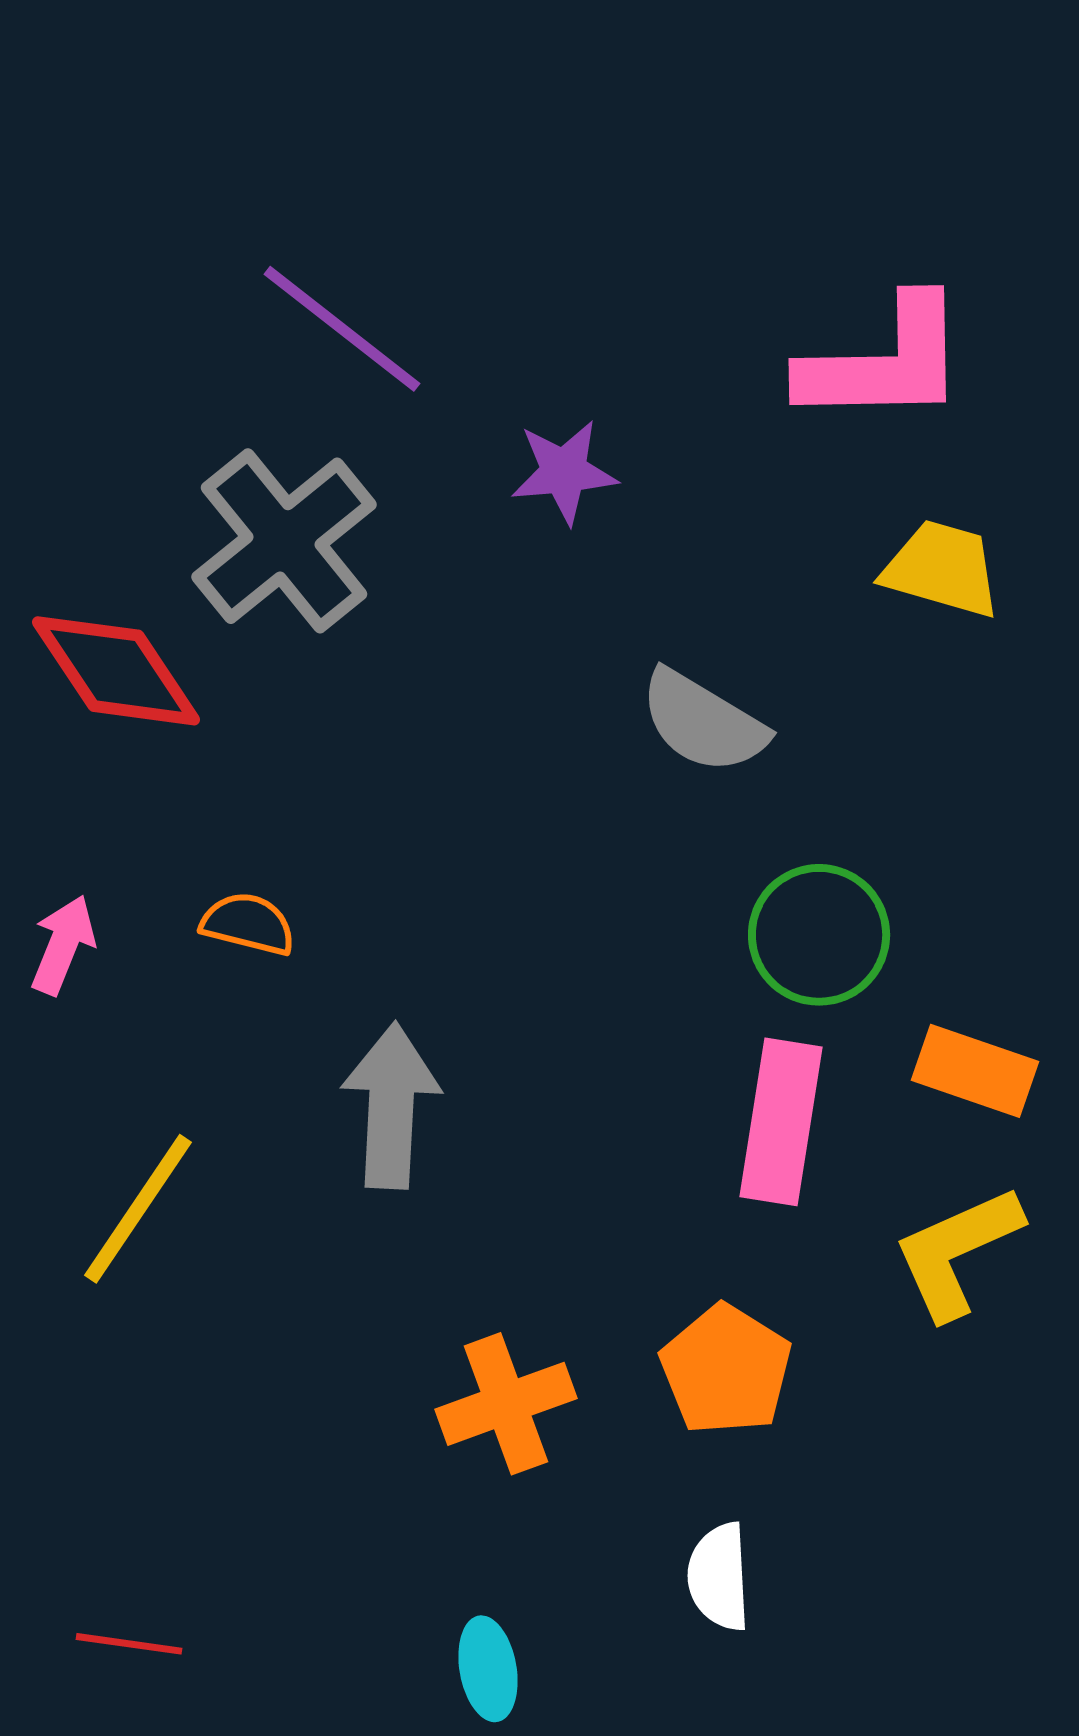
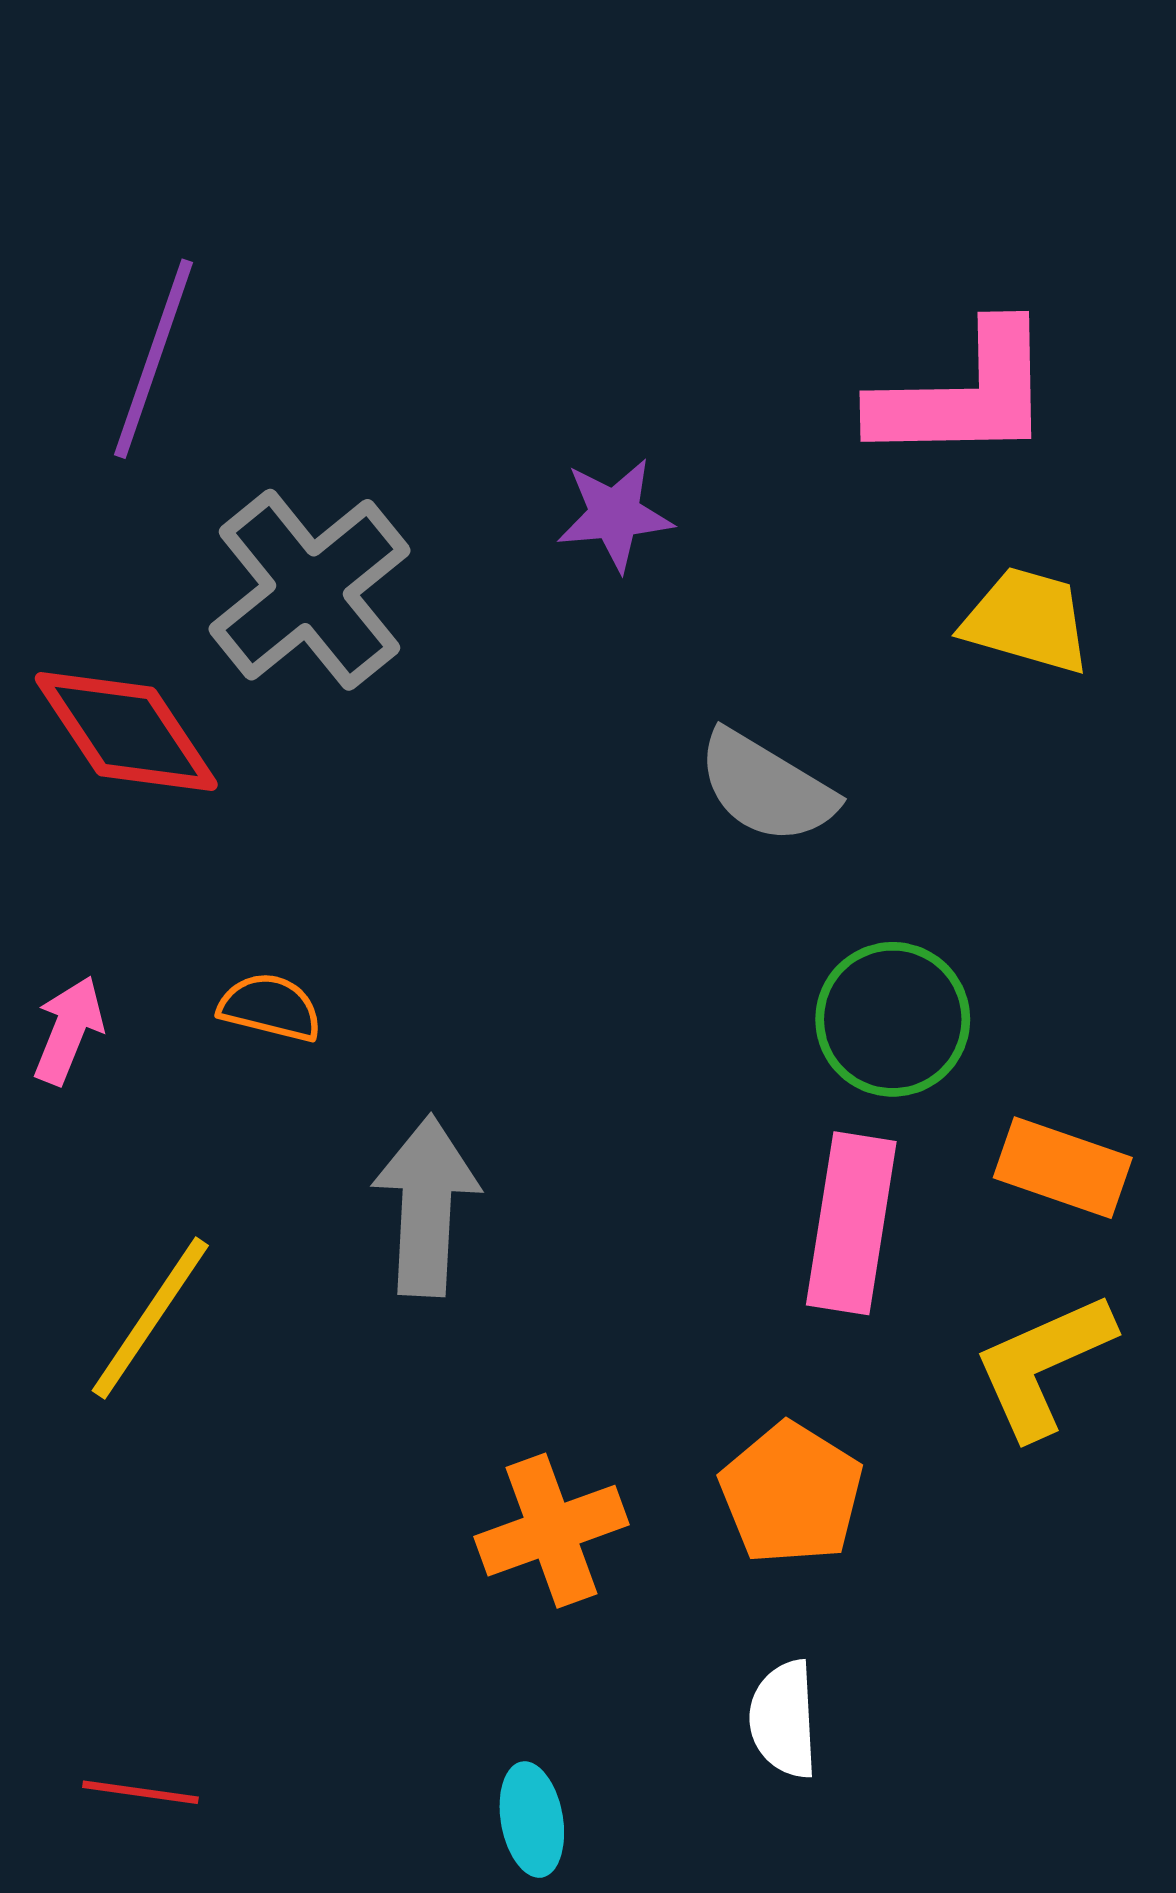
purple line: (342, 329) -> (154, 359), moved, turned 71

